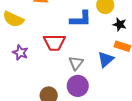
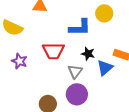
black star: (120, 24) -> (88, 54), moved

